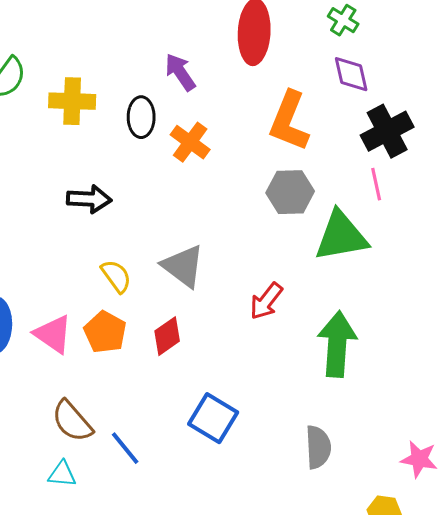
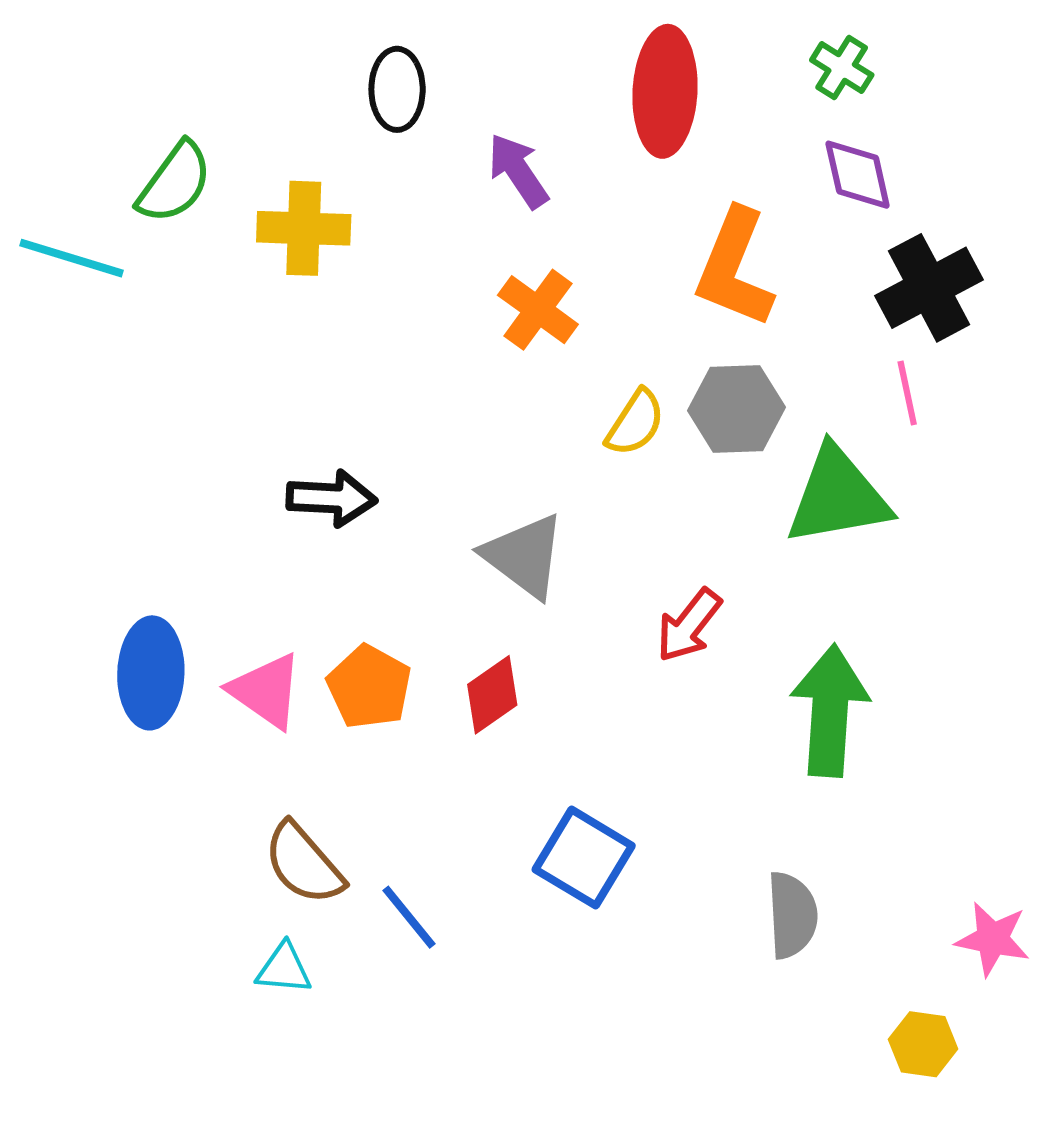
black ellipse: (141, 117) -> (397, 89), moved
black arrow: (89, 199) -> (332, 498), moved
yellow semicircle: (116, 276) -> (635, 423), moved, turned 69

